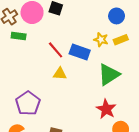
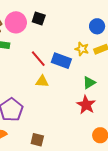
green triangle: (109, 75) -> (89, 83), size x0.6
red star: (106, 109) -> (86, 105), moved

